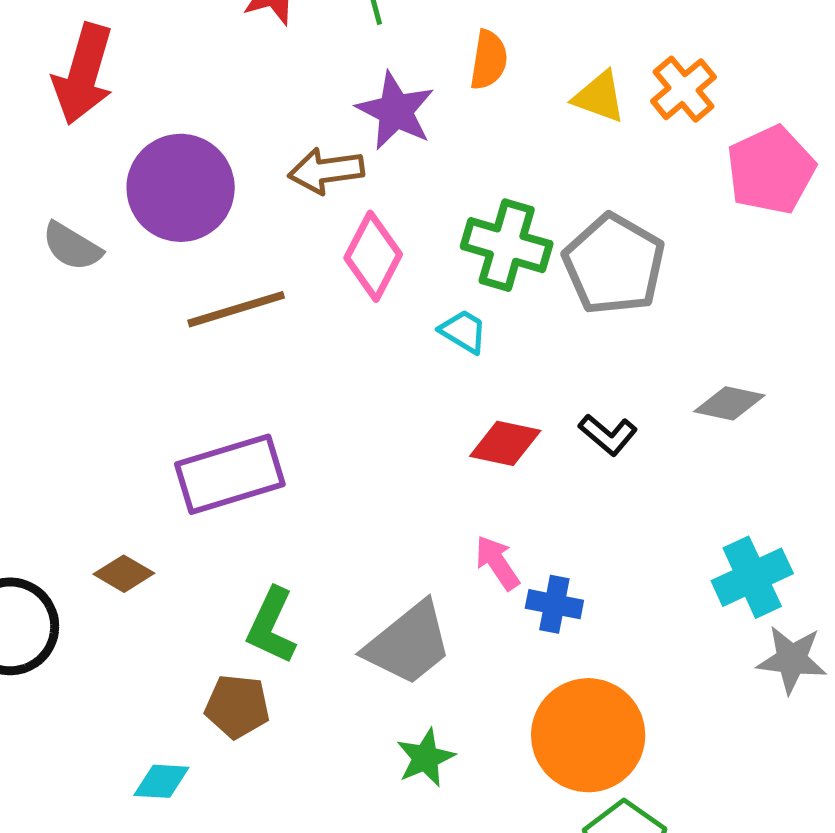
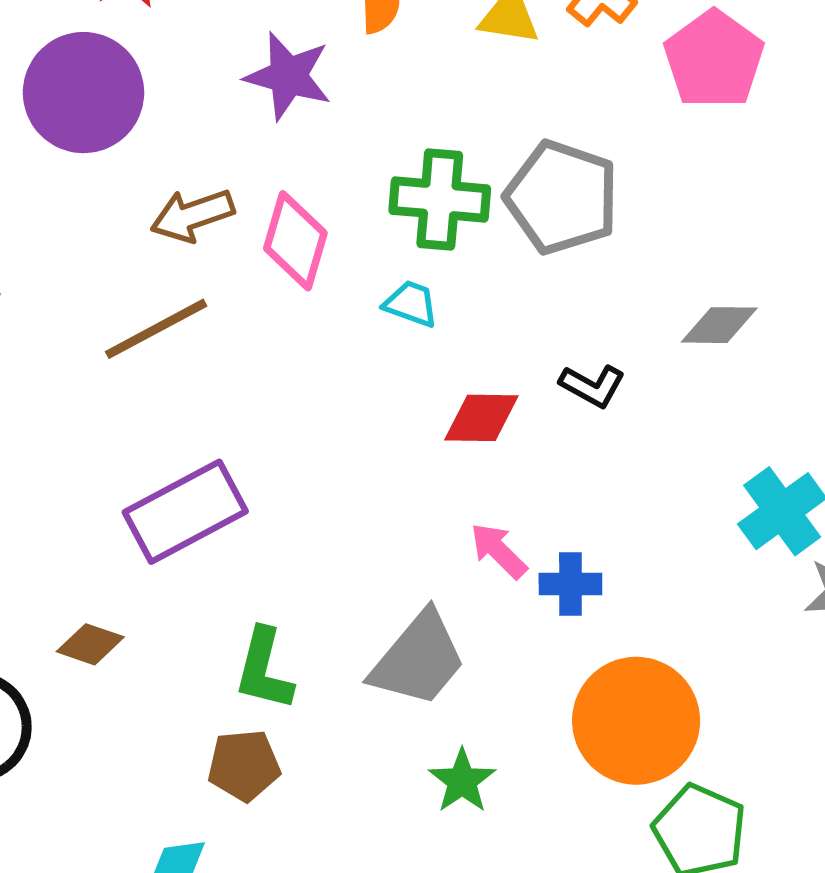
brown arrow: (326, 171) -> (192, 215), moved
purple circle: (181, 188) -> (84, 93), moved

